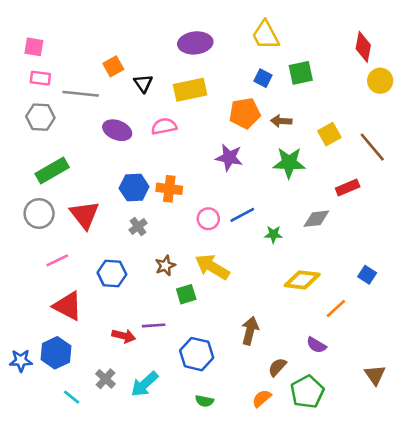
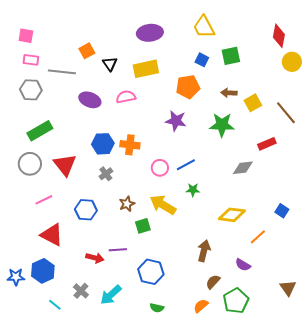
brown arrow: (281, 121) -> (229, 93), moved
green star: (273, 234) -> (193, 190), moved
brown arrow: (250, 331) -> (204, 251), moved

